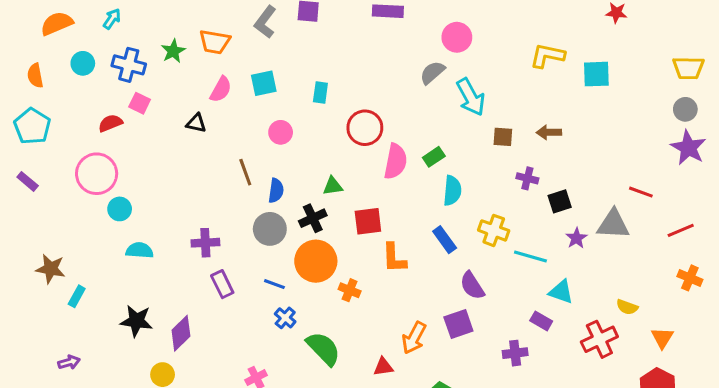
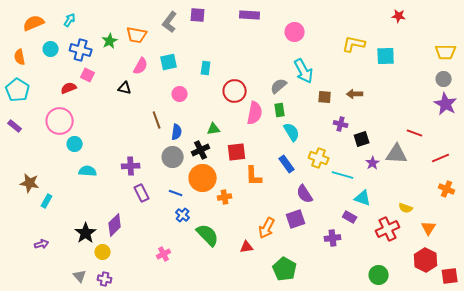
gray semicircle: (432, 73) -> (279, 86), moved
green rectangle: (434, 157) -> (280, 110), turned -64
cyan semicircle: (452, 191) -> (292, 132), turned -36
orange cross: (350, 290) -> (225, 197), turned -32
black star: (136, 321) -> (86, 233), moved, turned 30

